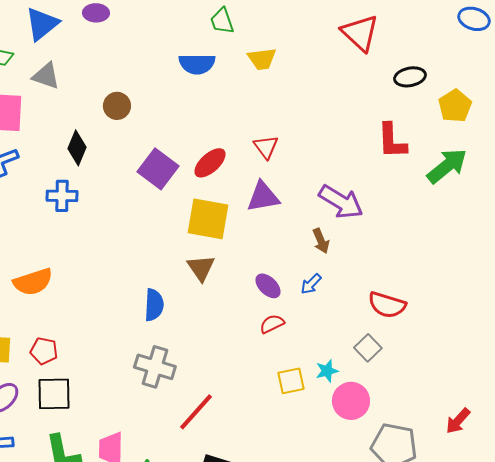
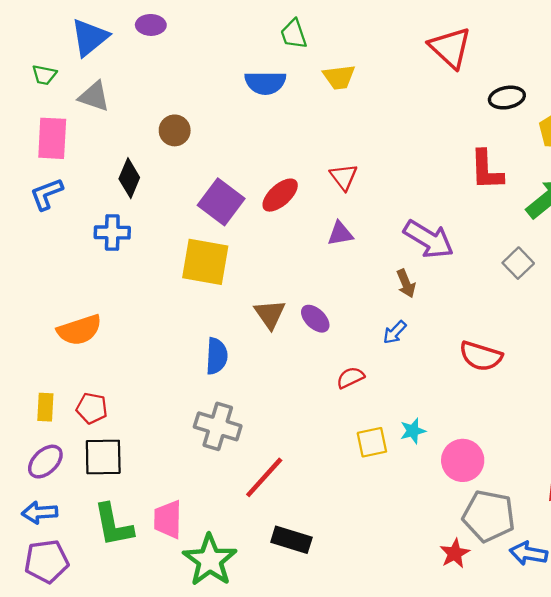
purple triangle: (263, 197) -> (340, 234), size x0.7
yellow square: (208, 219) -> (205, 262), moved
purple ellipse: (268, 286) -> (315, 319), moved
gray square: (368, 348) -> (518, 263), moved
pink circle: (351, 401) -> (463, 460), moved

